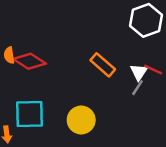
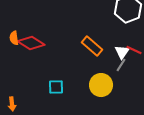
cyan square: (30, 114) -> (56, 87), moved, size x0.6
yellow circle: (81, 120) -> (101, 85), moved

